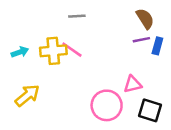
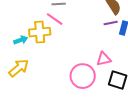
pink line: (72, 50) -> (55, 19), moved
cyan arrow: (20, 52) -> (21, 40), moved

